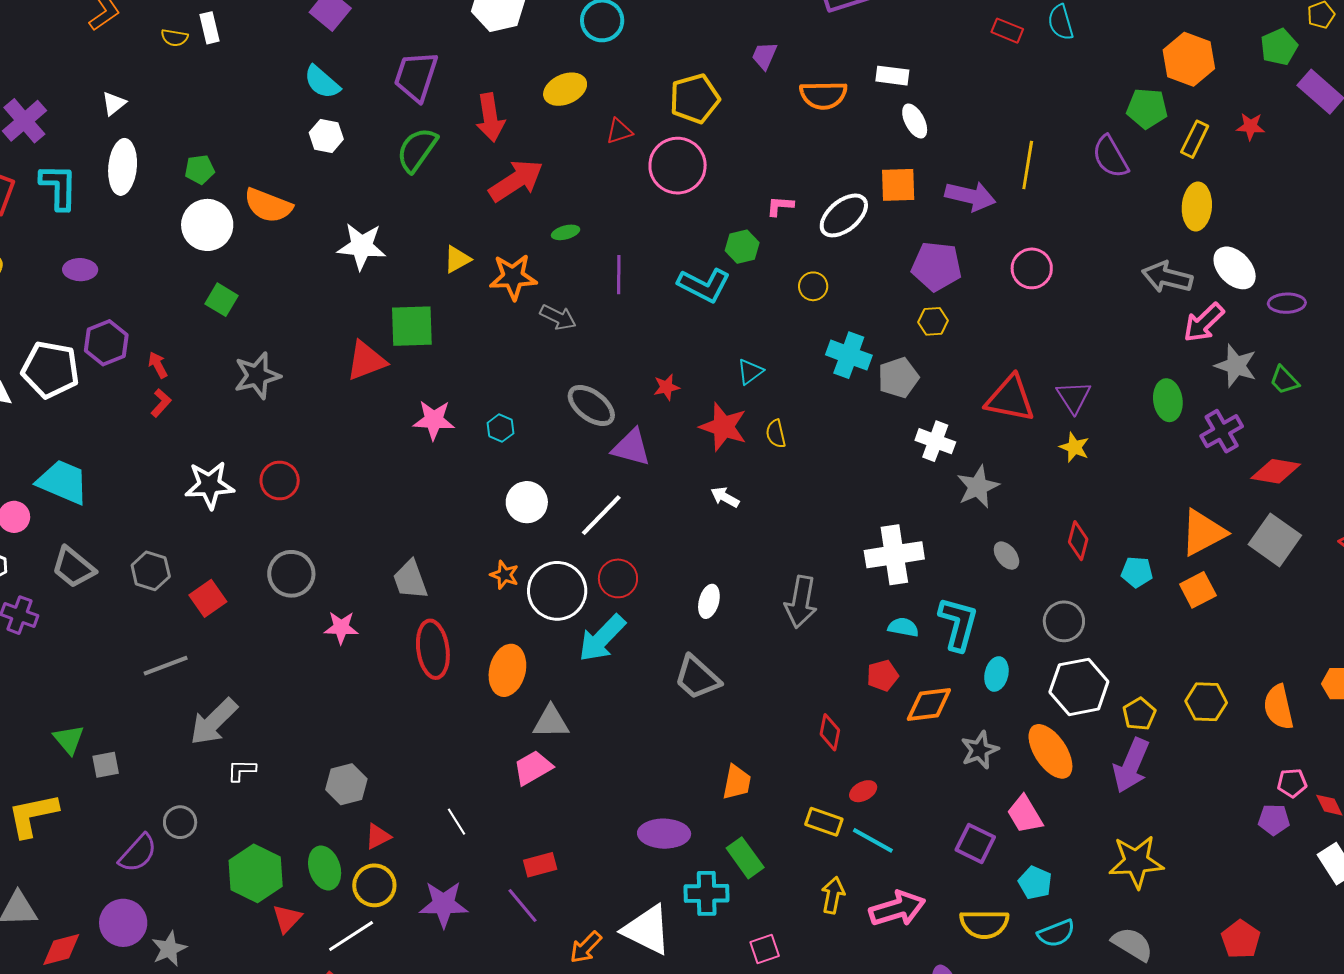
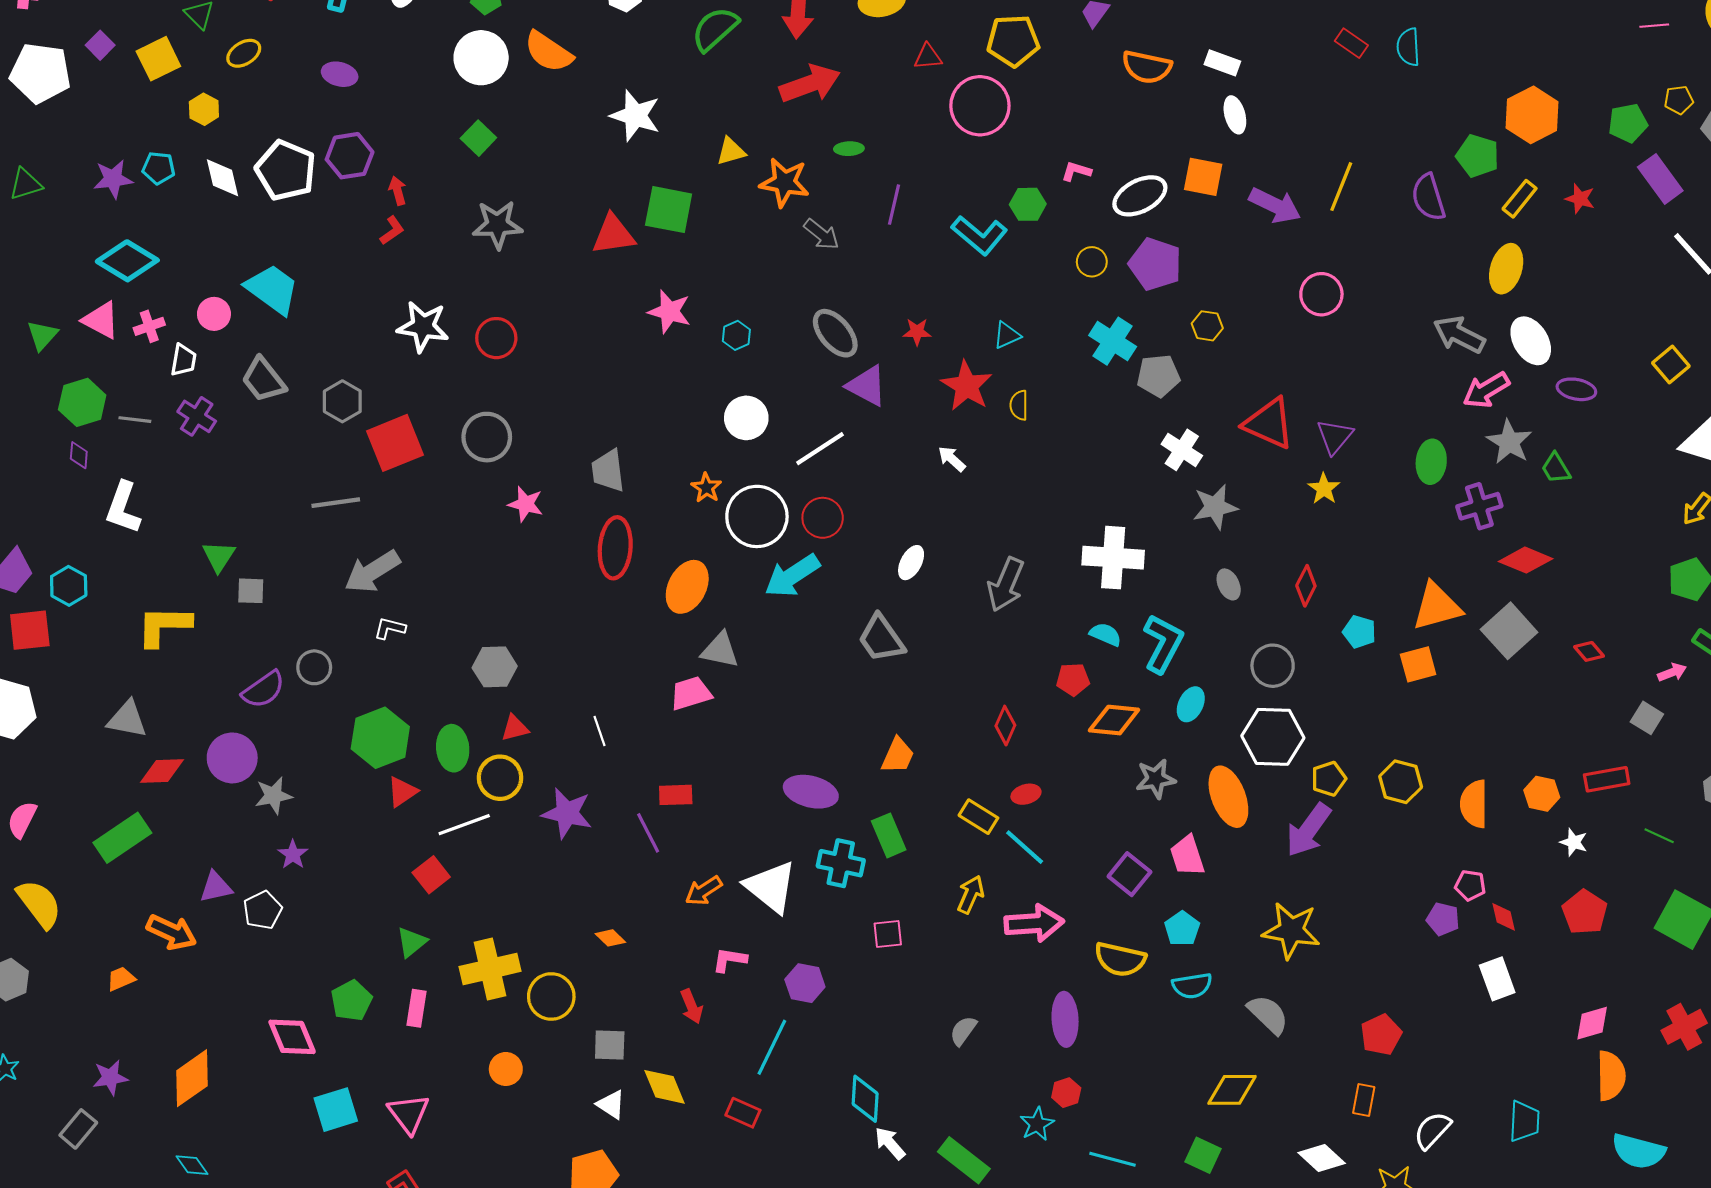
purple pentagon: (937, 266) -> (1155, 264), moved
red square: (208, 598) -> (395, 443), size x1.5

